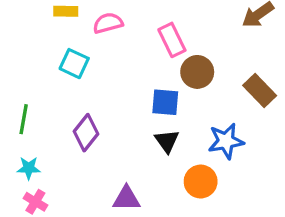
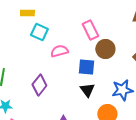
pink semicircle: (108, 23) -> (59, 51), moved
cyan square: (74, 64) -> (39, 32), moved

